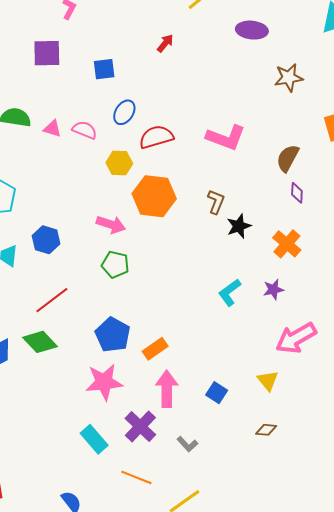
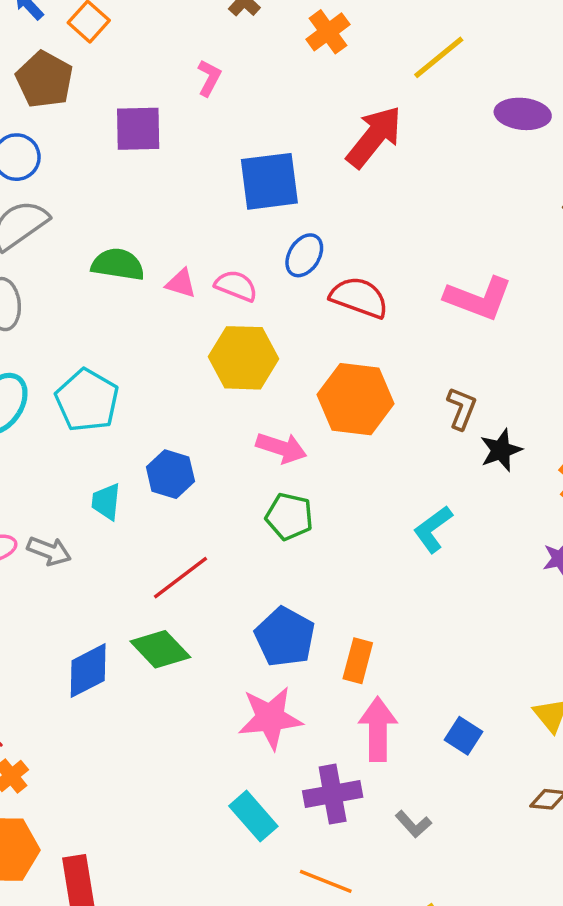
red arrow: (165, 43) -> (374, 137), size x2.0
purple square: (47, 53) -> (138, 129), moved
blue square: (104, 69) -> (269, 181), size x1.6
red semicircle: (156, 137) -> (359, 297), turned 36
yellow hexagon: (119, 163) -> (244, 358), moved, size x1.5
cyan L-shape: (230, 292) -> (433, 529), moved
orange rectangle: (155, 349) -> (358, 661), turned -40
purple cross: (140, 426) -> (333, 794), turned 36

